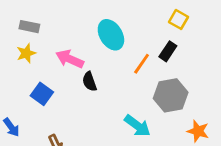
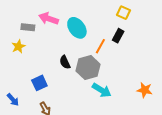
gray rectangle: (29, 27) -> (28, 27), moved
pink arrow: (70, 59) -> (49, 19), moved
blue square: (42, 94) -> (39, 83), moved, turned 35
gray hexagon: (171, 95) -> (88, 68), moved

